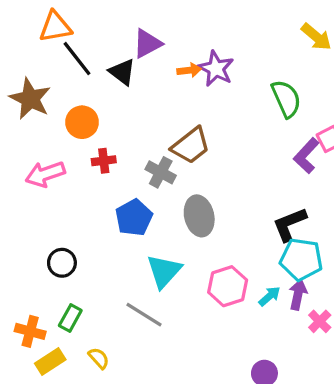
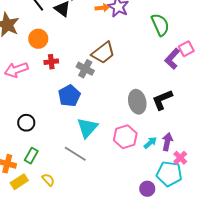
gray ellipse: (199, 216) -> (137, 102), moved
cyan pentagon: (301, 259) -> (169, 174), moved

